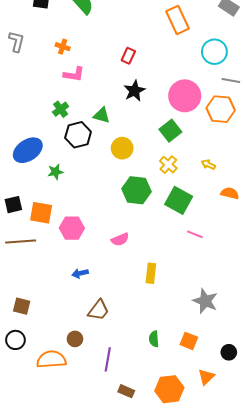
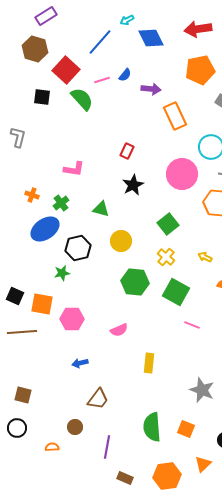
orange cross: (63, 47) -> (32, 195), moved
pink circle: (185, 96) -> (182, 174), moved
black hexagon: (78, 135) -> (78, 248), moved
blue ellipse: (28, 150) -> (45, 229), moved
green star: (55, 172) -> (62, 273), moved
black square: (13, 205) -> (15, 296), turned 36
green semicircle: (154, 339) -> (152, 427), size x1.8
orange semicircle: (51, 359) -> (52, 447), size x0.5

